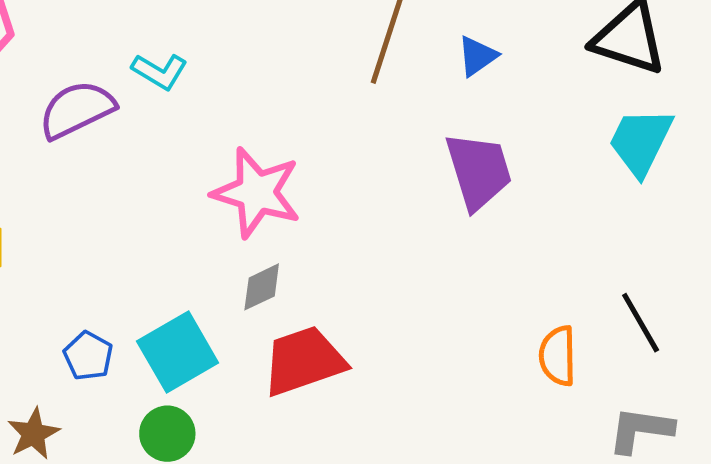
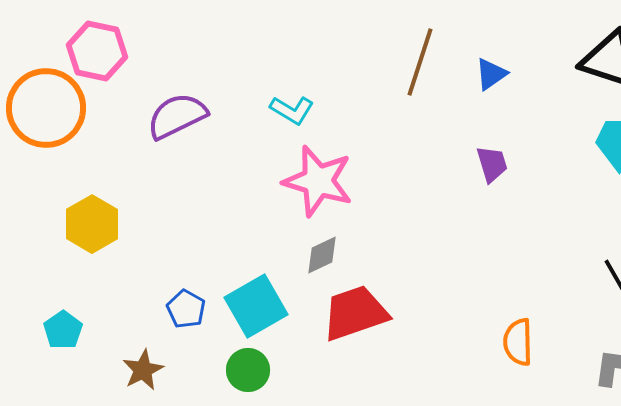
cyan L-shape: (160, 71) -> (292, 110), moved
purple trapezoid: (479, 171) -> (492, 164), size x0.6
orange semicircle: (558, 356) -> (518, 342), moved

